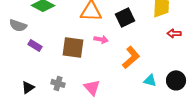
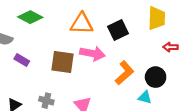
pink arrow: (101, 39) -> (92, 54), size x1.6
black circle: (176, 80) -> (156, 77), moved

